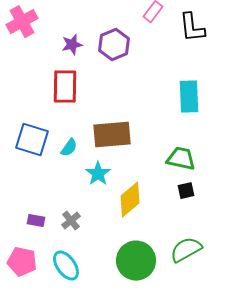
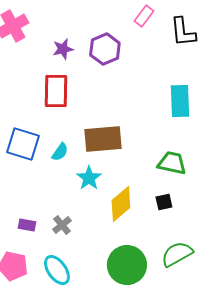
black square: (186, 191) -> (164, 202), moved

